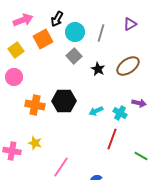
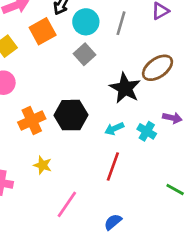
black star: (98, 69) -> (125, 88), moved, size x1.6
orange cross: (35, 105) -> (32, 121), turned -36
red line: (112, 139) -> (113, 166), moved
yellow star: (35, 143) -> (43, 165), moved

